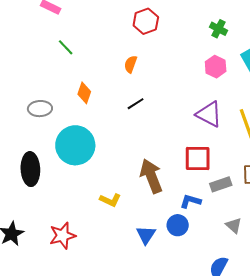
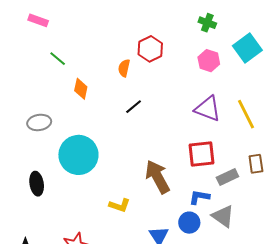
red hexagon: (146, 21) -> (150, 49), moved
orange diamond: (84, 93) -> (81, 89), moved
black ellipse: (30, 169) -> (37, 184), size x0.7
gray triangle: (234, 225) -> (223, 216), moved, size x1.4

